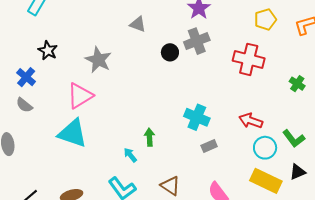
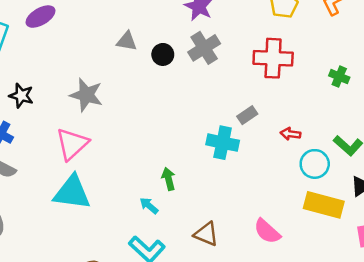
black circle: (170, 52) -> (163, 54), moved
red arrow: (251, 121) -> (290, 134), size x0.7
gray rectangle: (209, 146) -> (247, 115), moved

